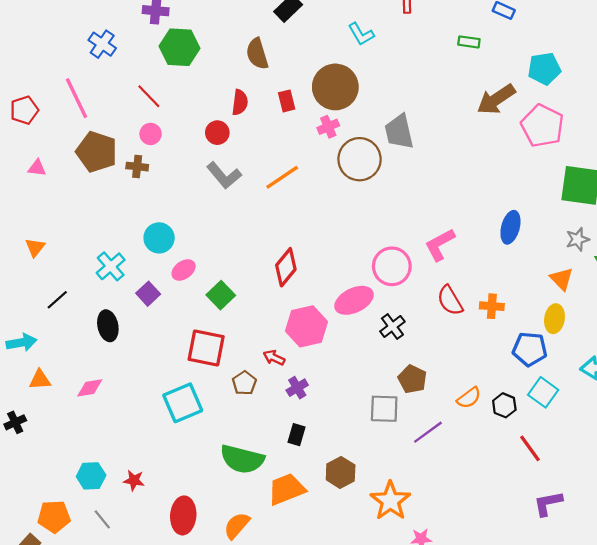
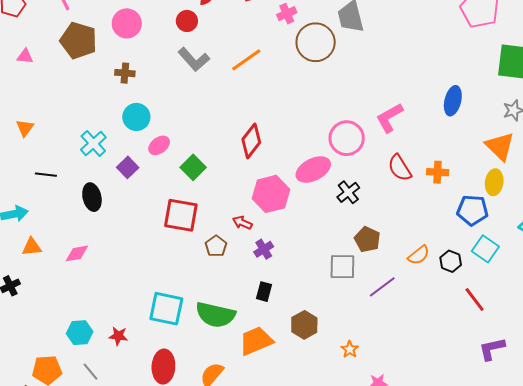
pink circle: (151, 134) -> (127, 23), size x1.5
brown cross: (137, 167) -> (125, 73), moved
orange triangle: (562, 279) -> (500, 146), size x1.4
black line: (57, 300) -> (46, 175), turned 50
cyan square: (183, 403) -> (166, 309), moved, turned 36
orange star: (390, 501) -> (350, 349), size x0.5

